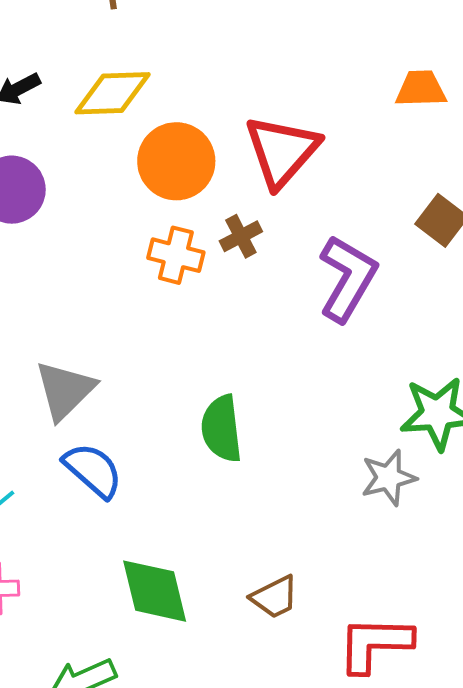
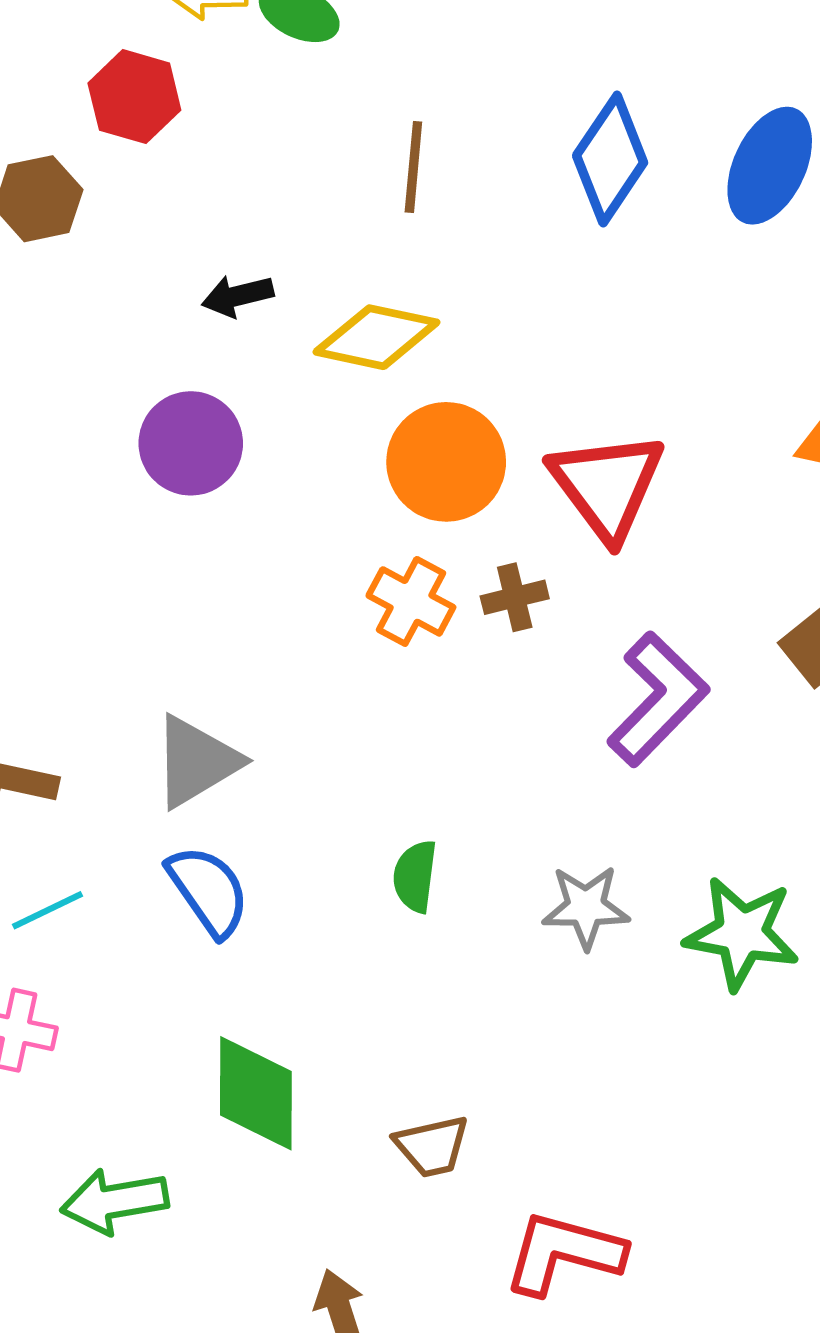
red triangle: (282, 151) -> (607, 486), turned -32
green semicircle: (222, 429) -> (415, 876), size x0.7
gray star: (389, 478) -> (586, 907), moved

